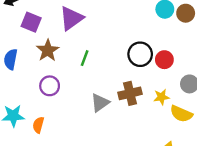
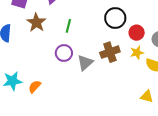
red circle: (164, 60) -> (137, 33), moved
purple circle: (50, 86) -> (64, 53), moved
orange semicircle: (38, 125) -> (35, 87), turned 32

